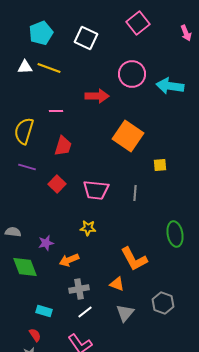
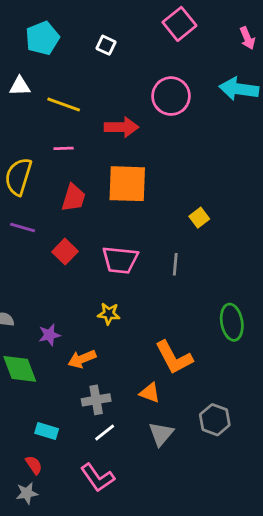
white square: (86, 38) -> (106, 45), size x0.6
yellow line: (49, 68) -> (64, 105), moved
cyan arrow: (170, 86) -> (239, 89), moved
orange square: (128, 136) -> (127, 184), moved, turned -32
yellow square: (160, 165) -> (199, 218), moved, turned -32

